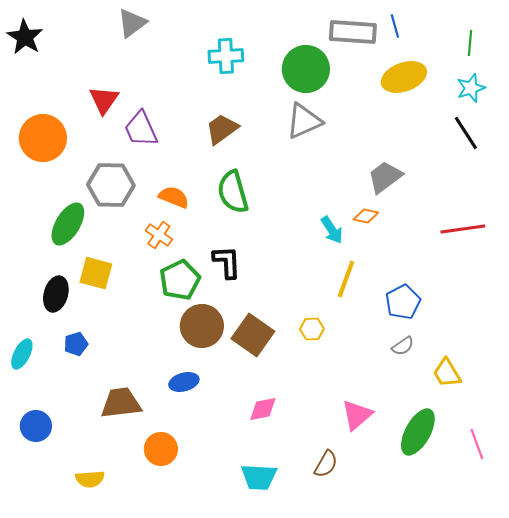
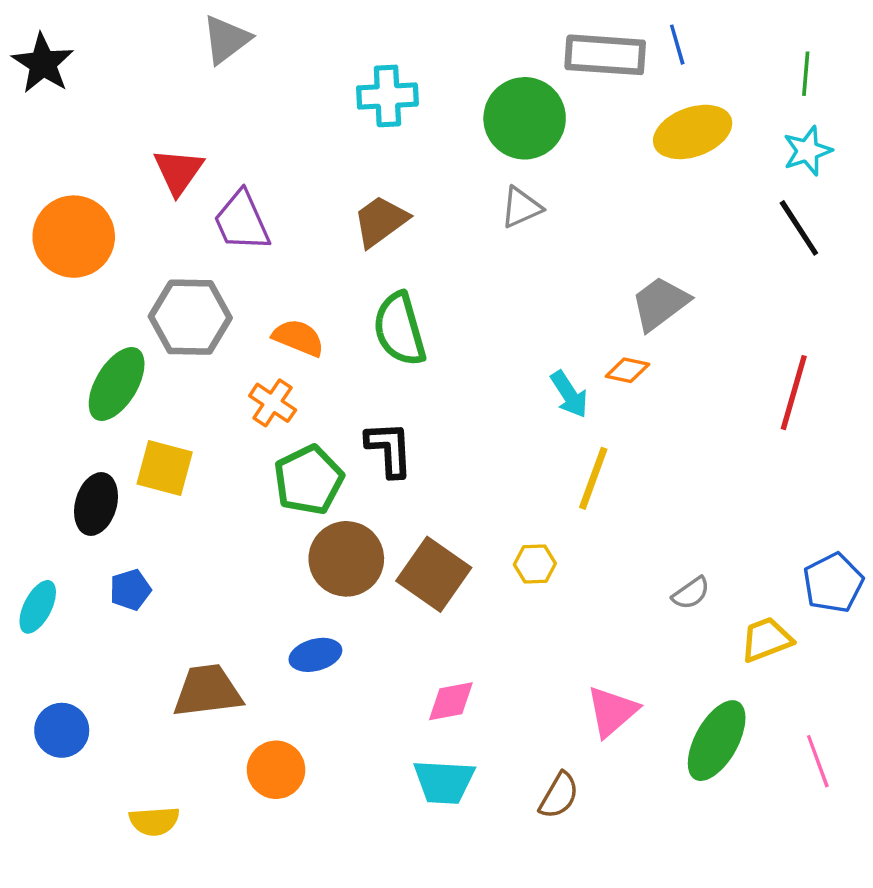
gray triangle: (304, 121) -> (521, 207), size x0.7
red line: (463, 229) -> (794, 393), turned -66
blue pentagon: (403, 302) -> (833, 583), moved
yellow trapezoid: (447, 373) -> (766, 639), turned 100
cyan trapezoid: (259, 477) -> (444, 782), moved

